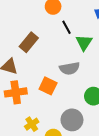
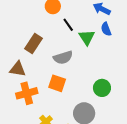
gray semicircle: (70, 68) -> (63, 58), moved

